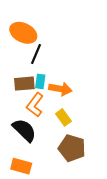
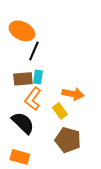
orange arrow: (60, 89) -> (73, 94), moved

